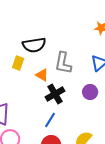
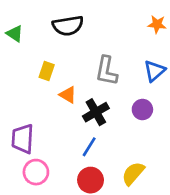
black semicircle: (34, 45) -> (68, 26), moved
orange triangle: (42, 75) -> (68, 95), moved

